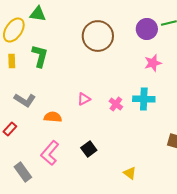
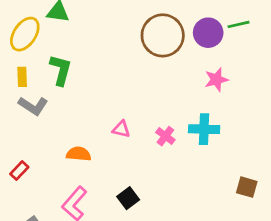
brown circle: (98, 36) -> (163, 35), moved
pink triangle: (84, 99) -> (121, 129), turned 40
gray L-shape: (25, 100) -> (33, 106), moved

